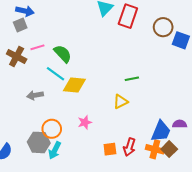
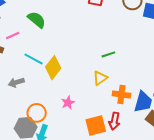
green semicircle: (63, 54) -> (37, 20), moved
yellow diamond: (74, 85) -> (53, 68), turned -50
orange square: (110, 149) -> (96, 126), size x1.5
orange cross: (155, 149) -> (121, 95), moved

